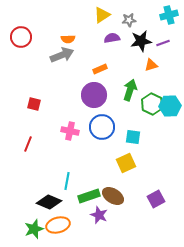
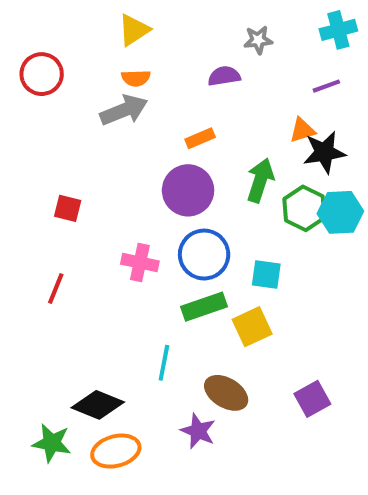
yellow triangle: (102, 15) -> (134, 30), moved
black star: (141, 41) -> (324, 152), moved
cyan line: (67, 181) -> (164, 363), moved
green rectangle: (89, 196) -> (204, 307), moved
green star: (34, 229) -> (52, 443), moved, turned 30

